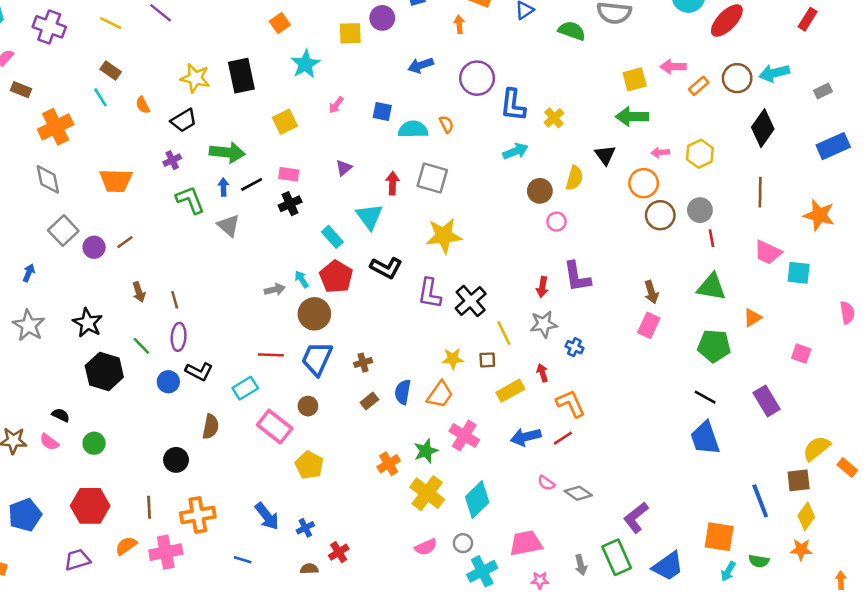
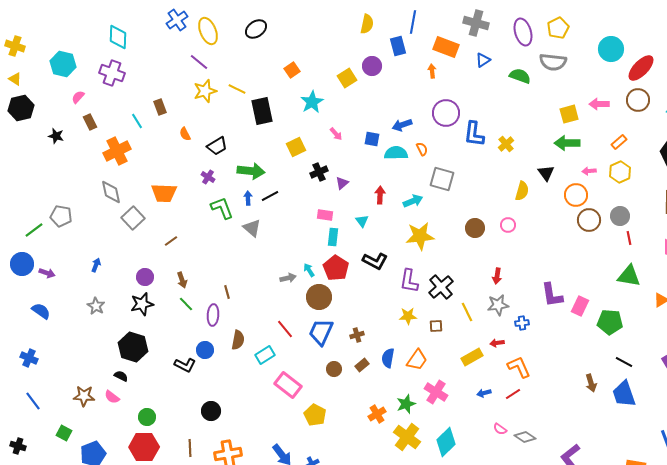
yellow line: (111, 23) -> (237, 89), moved
yellow square: (350, 33) -> (347, 78), turned -30
blue arrow: (421, 65) -> (402, 125), moved
brown rectangle: (111, 70) -> (160, 107), turned 35
yellow star: (195, 78) -> (205, 91), moved, turned -30
brown circle: (737, 78) -> (638, 100), moved
orange rectangle: (699, 86) -> (619, 142), moved
brown rectangle: (21, 90) -> (90, 122), turned 42
cyan line: (100, 97) -> (137, 121), moved
pink arrow: (336, 105) -> (336, 134), turned -80
cyan arrow: (515, 151) -> (413, 201), moved
purple cross: (172, 160) -> (208, 177), turned -32
pink rectangle: (289, 174) -> (325, 215), moved
gray square: (432, 178) -> (442, 179), moved
brown circle: (540, 191) -> (475, 228), moved
black cross: (290, 204) -> (319, 172), moved
cyan triangle: (369, 216) -> (362, 221), size x0.6
gray square: (63, 231) -> (133, 218), moved
cyan rectangle: (332, 237) -> (333, 237), turned 48
purple circle: (94, 247) -> (145, 277), moved
purple L-shape: (577, 277) -> (552, 295), moved
brown arrow: (651, 292) -> (591, 383), moved
brown line: (175, 300) -> (227, 292), moved
black star: (88, 323) -> (142, 304), turned 30
gray star: (29, 325) -> (96, 306), size x0.7
green line: (141, 346) -> (186, 304), moved
green pentagon: (714, 346) -> (610, 322), moved
blue cross: (574, 347) -> (522, 323), turned -32
red line: (271, 355) -> (285, 329), turned 48
yellow star: (453, 359) -> (408, 316), moved
brown square: (487, 360) -> (436, 326), moved
black hexagon: (104, 371) -> (133, 347), moved
black L-shape: (199, 371) -> (185, 365), moved
red arrow: (542, 373) -> (497, 343), turned -80
brown circle: (308, 406) -> (334, 369), moved
brown semicircle: (211, 427) -> (238, 340), moved
blue arrow: (526, 437) -> (484, 393), size x0.6
green circle: (94, 443) -> (147, 417), moved

